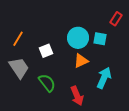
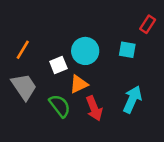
cyan circle: (78, 38) -> (85, 51), moved
orange triangle: (81, 61) -> (79, 84), moved
red arrow: (77, 96) -> (94, 108), moved

